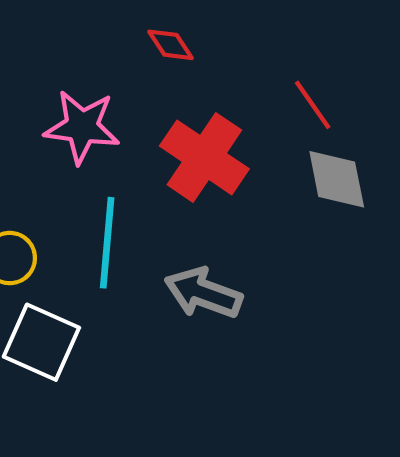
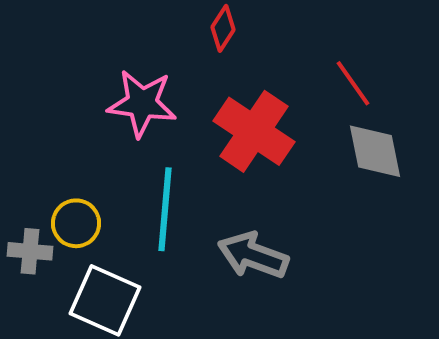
red diamond: (170, 45) -> (223, 28), turned 66

